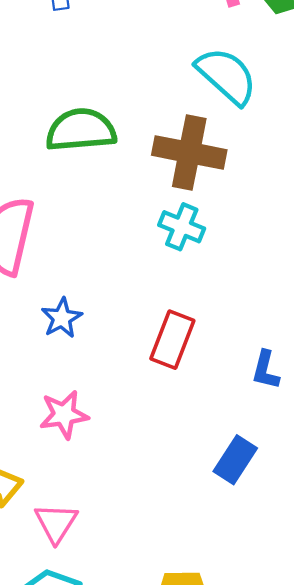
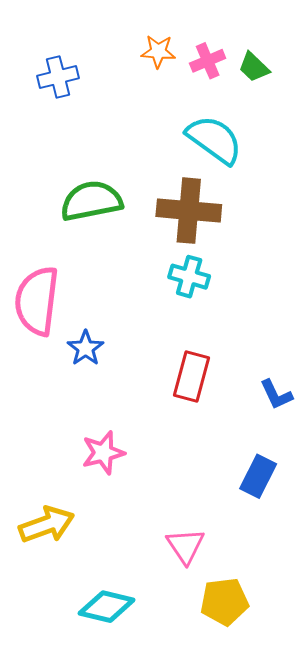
blue star: (62, 318) -> (86, 348), moved
blue L-shape: (266, 370) -> (276, 395), turned -33
pink triangle: (56, 523) -> (185, 546), moved

